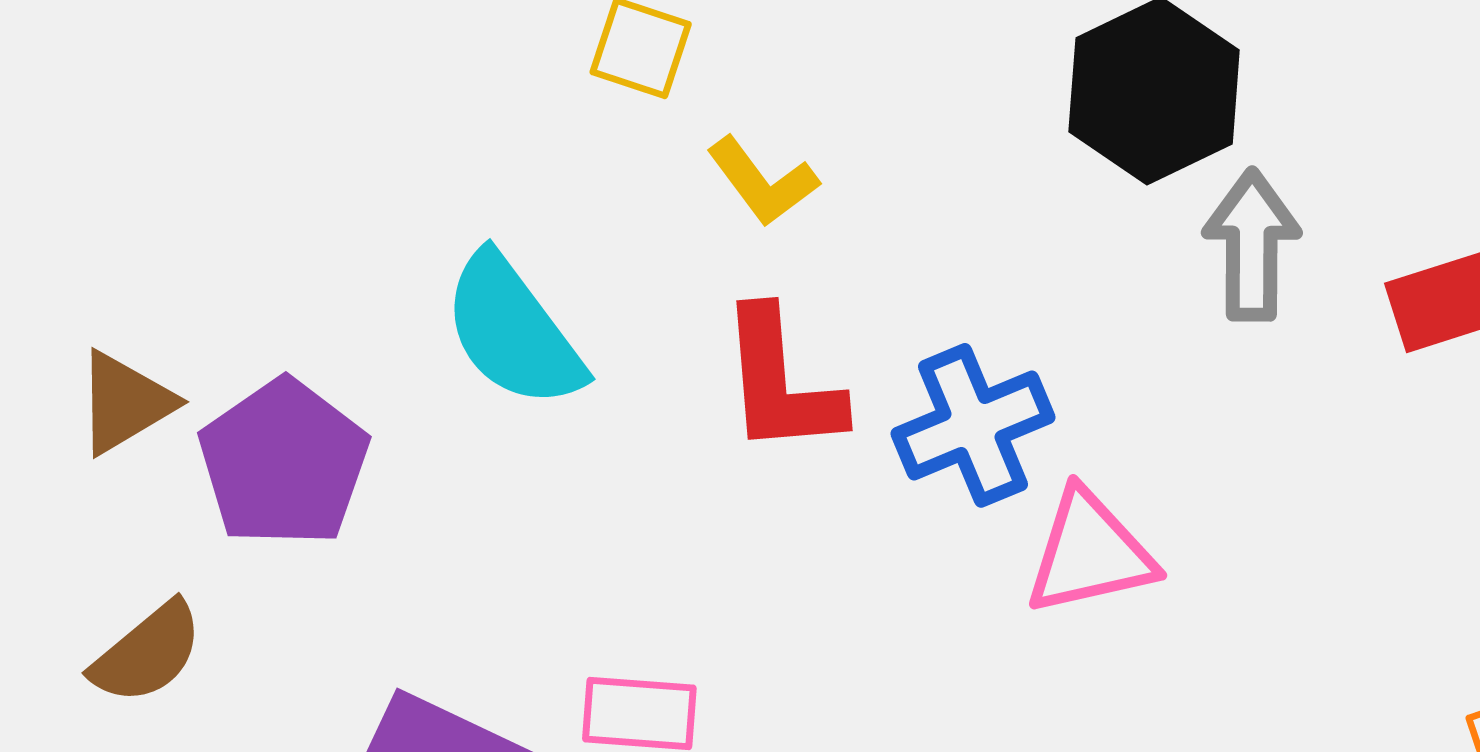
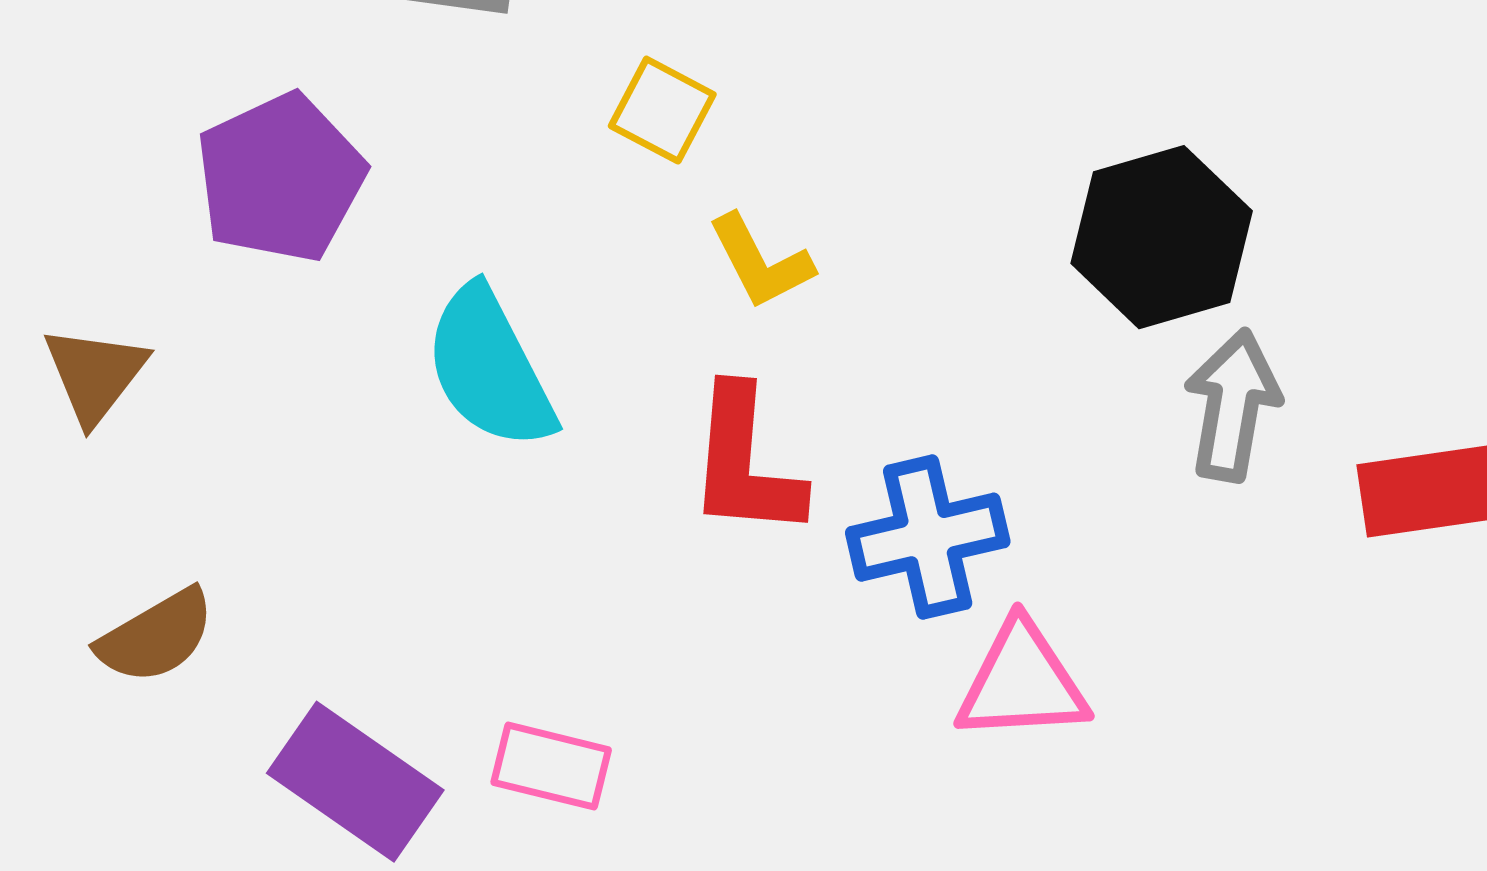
brown triangle: (125, 403) -> (95, 375), turned -31
purple pentagon: (284, 463) -> (280, 178), moved
brown semicircle: (147, 653) -> (156, 636), moved

